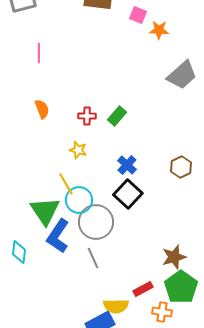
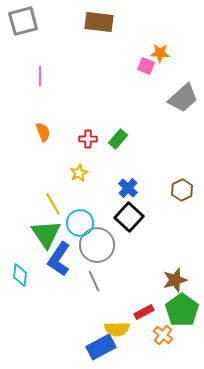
pink square: (138, 15) -> (146, 66), moved
yellow star: (78, 150) -> (79, 173), turned 30
yellow line: (66, 184) -> (53, 204), moved
orange cross: (162, 312) -> (163, 335), turned 30

